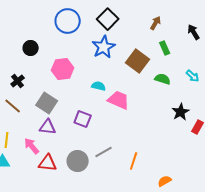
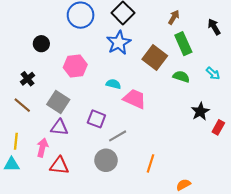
green rectangle: (165, 48) -> (183, 44), size x1.5
pink arrow: (32, 146) -> (42, 148), turned 54
gray line: (104, 152) -> (118, 136), moved
gray circle: (78, 161) -> (106, 160), moved

